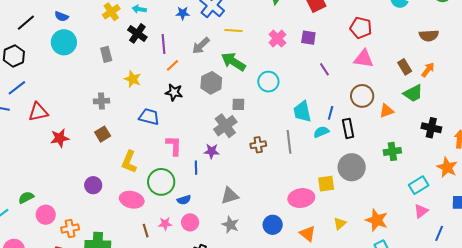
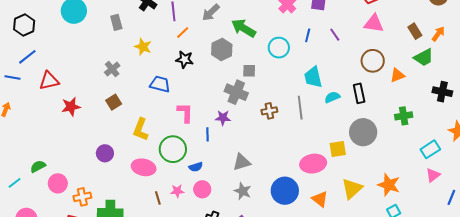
gray cross: (101, 101) -> (112, 69), turned -35
blue line: (331, 113) -> (308, 35), moved
gray cross: (225, 126) -> (236, 92), turned -30
yellow triangle: (340, 224) -> (352, 189), size x1.6
blue circle: (273, 225) -> (285, 191), size x1.4

